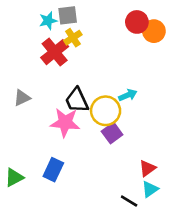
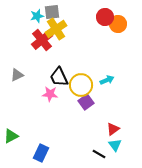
yellow cross: (73, 38) -> (56, 29), size x1.5
cyan arrow: (128, 95) -> (107, 80), moved
pink star: (65, 123) -> (50, 94), size x0.7
blue rectangle: (53, 170) -> (41, 153), moved
cyan triangle: (150, 189) -> (115, 145), turned -32

